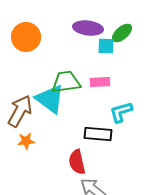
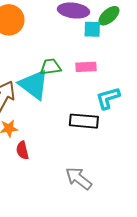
green trapezoid: (66, 82) -> (51, 67), size x0.7
red semicircle: (77, 162) -> (22, 150), moved, size x0.7

